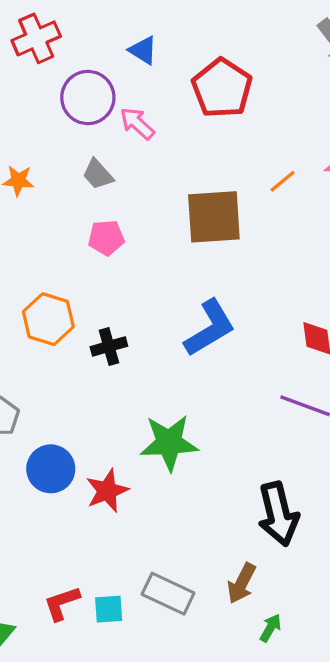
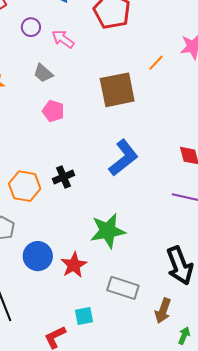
purple circle: (88, 97) -> (31, 27), size x0.6
pink pentagon: (106, 238) -> (53, 111), turned 30
orange hexagon: (48, 319) -> (25, 186), moved
gray rectangle: (168, 594) -> (123, 288), moved
cyan square: (109, 609) -> (84, 316), moved

